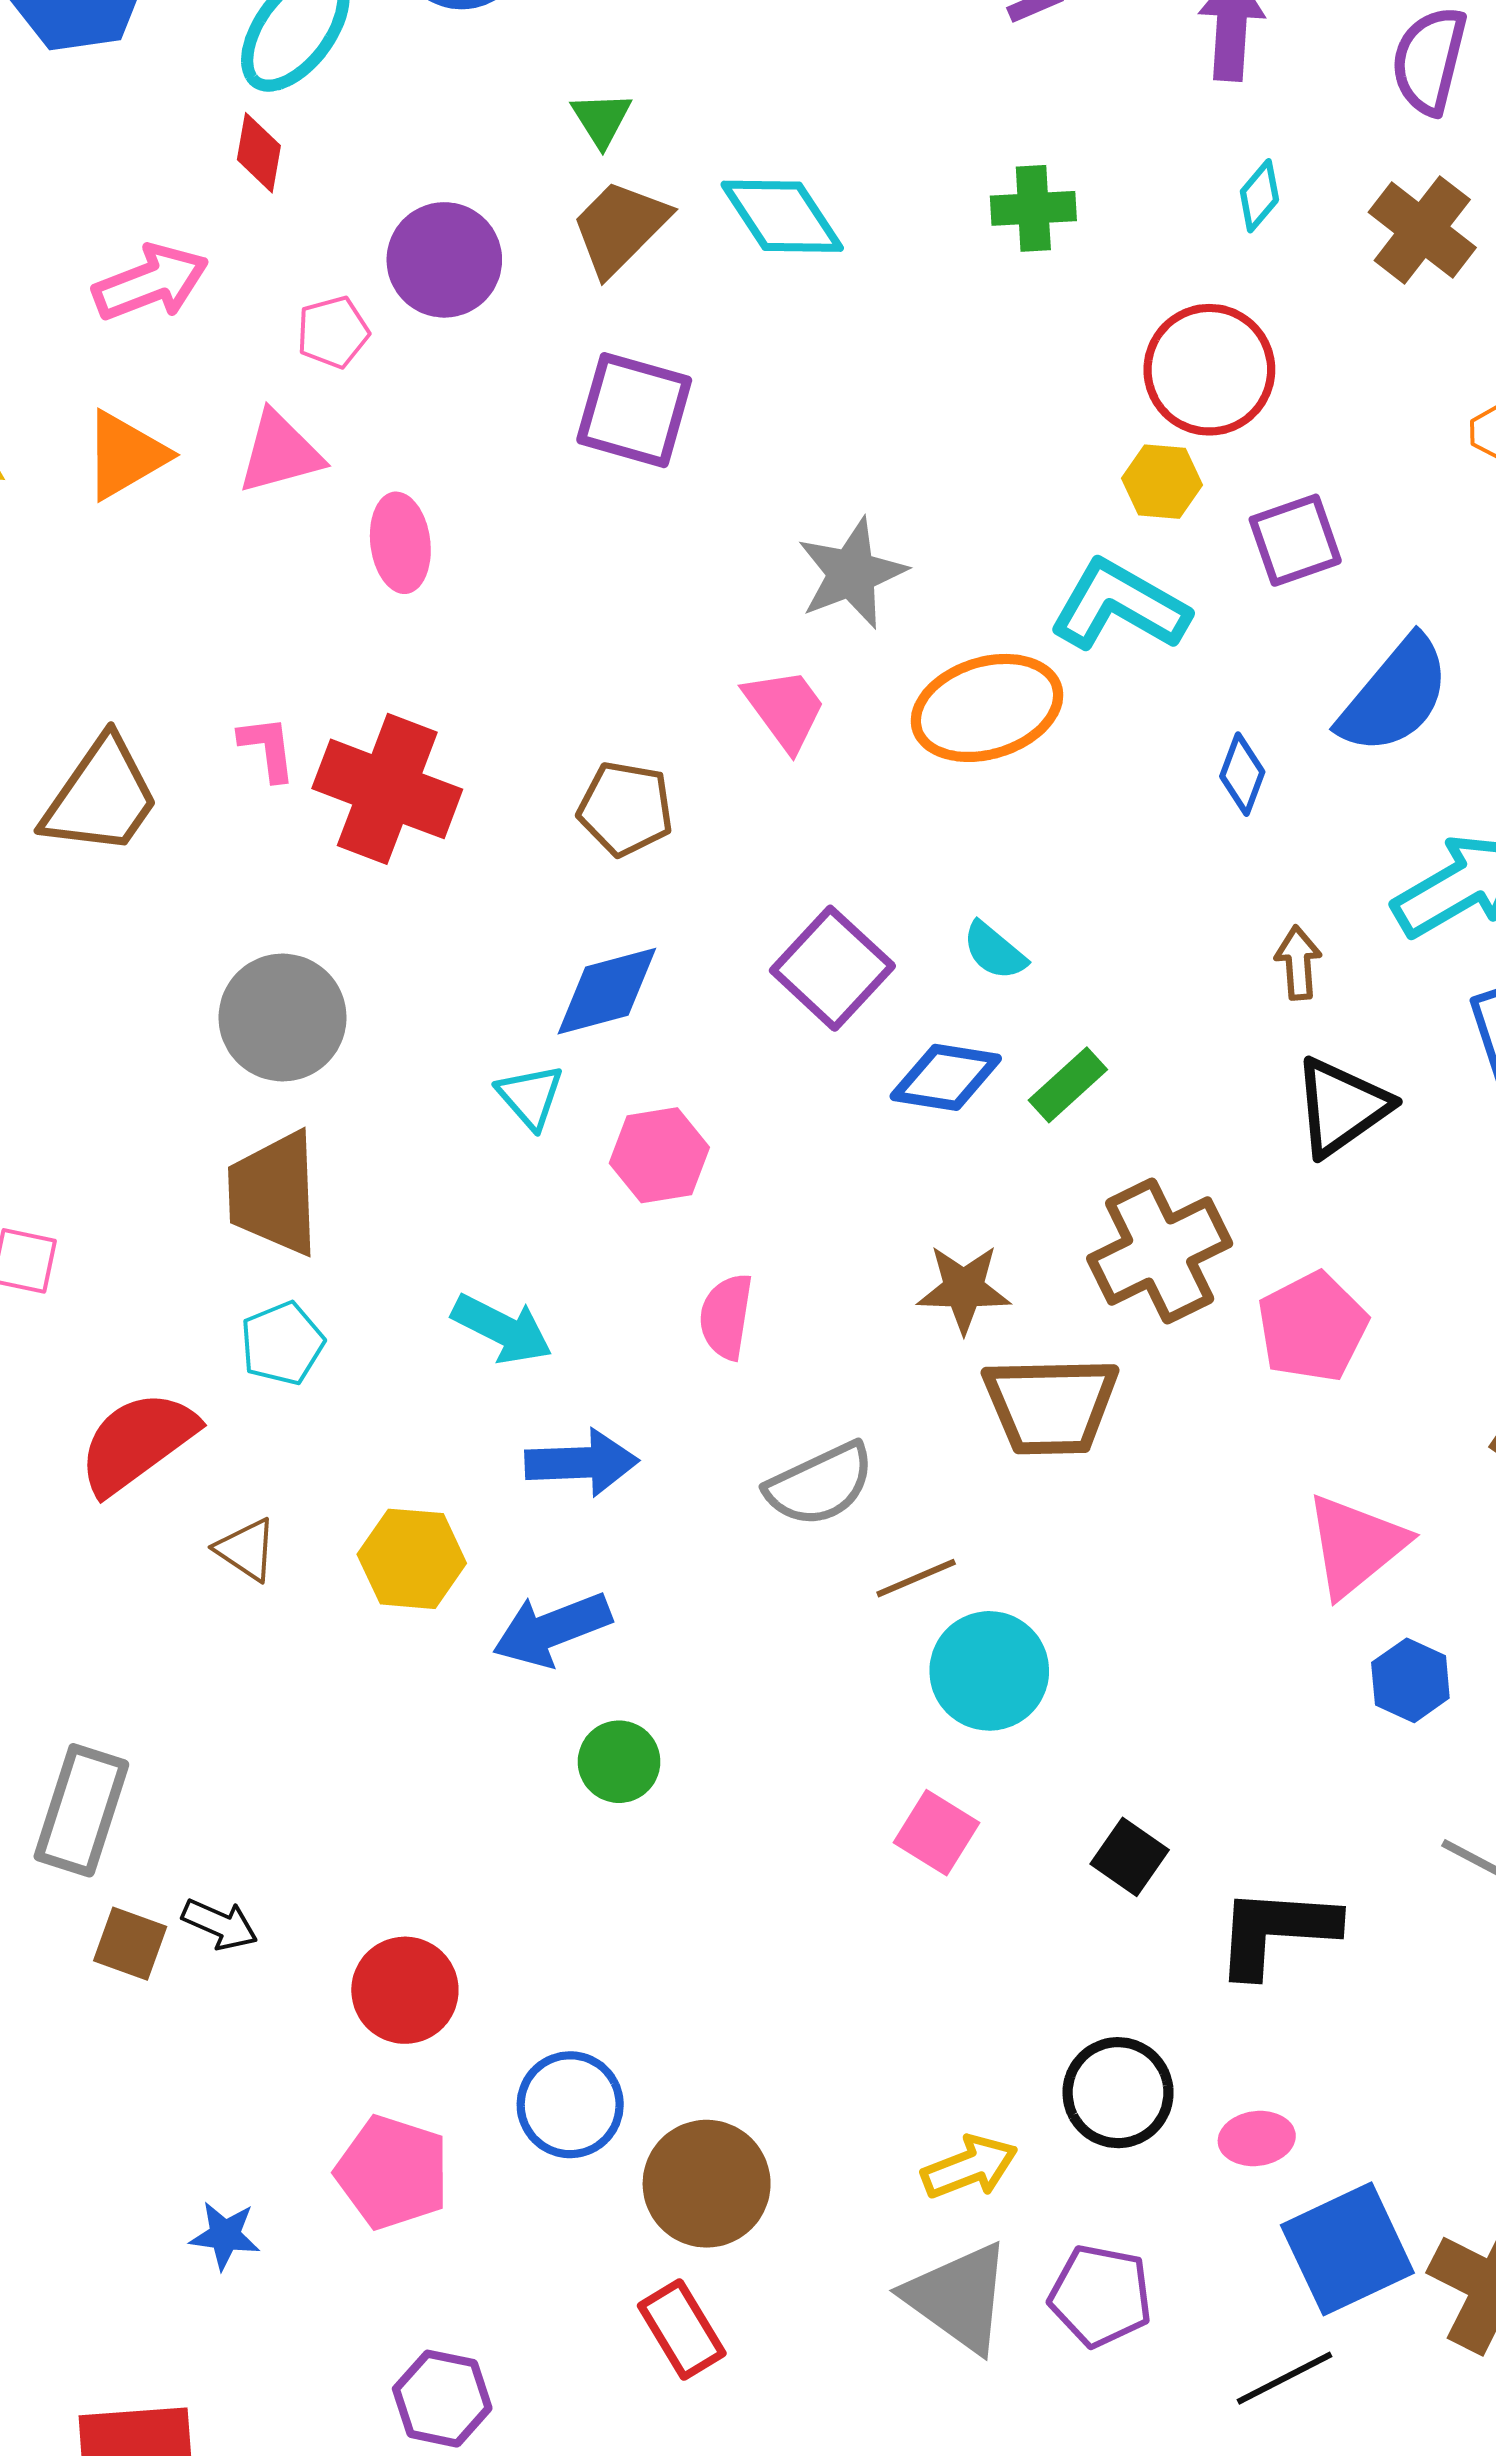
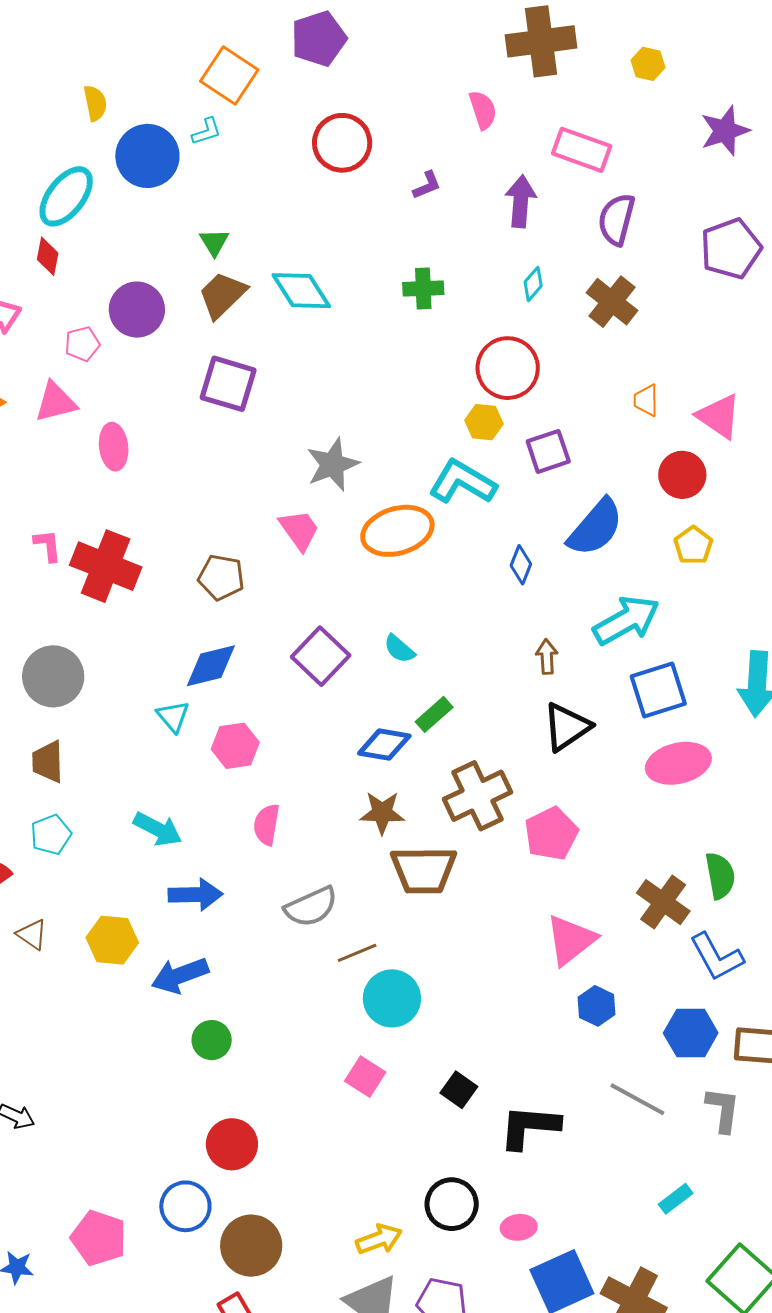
blue diamond: (946, 1077) -> (384, 745), moved
brown trapezoid: (274, 1193) -> (48, 762), size x0.7
red circle: (405, 1990) -> (232, 1144), moved

